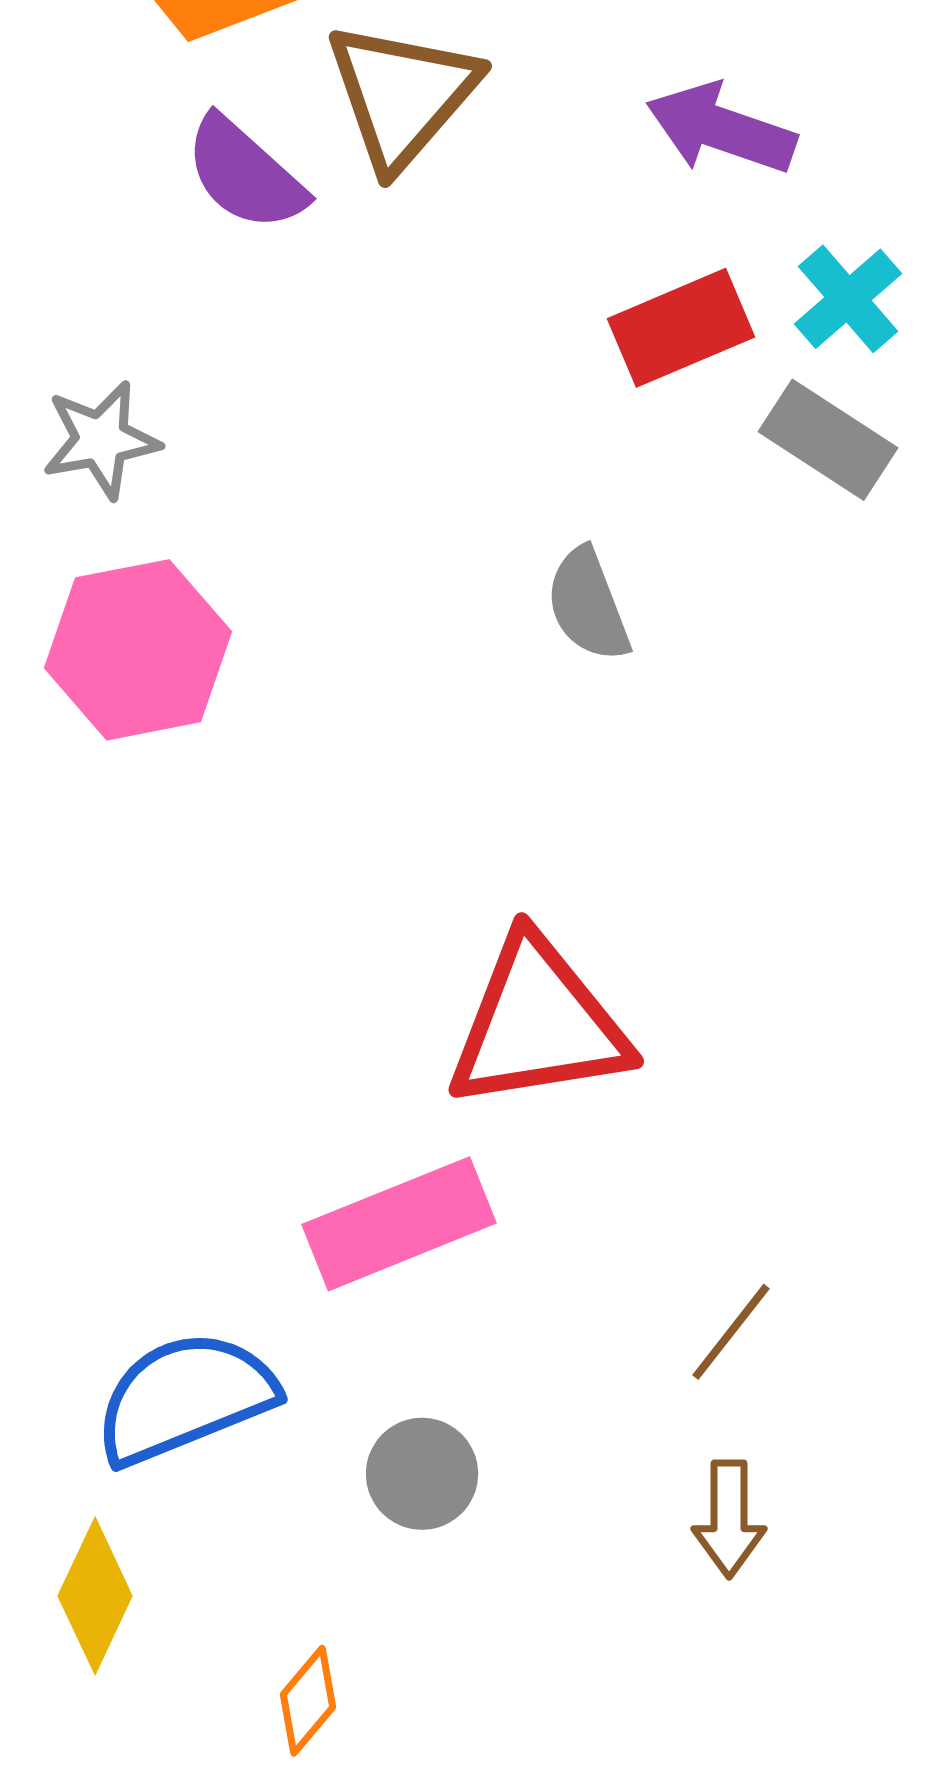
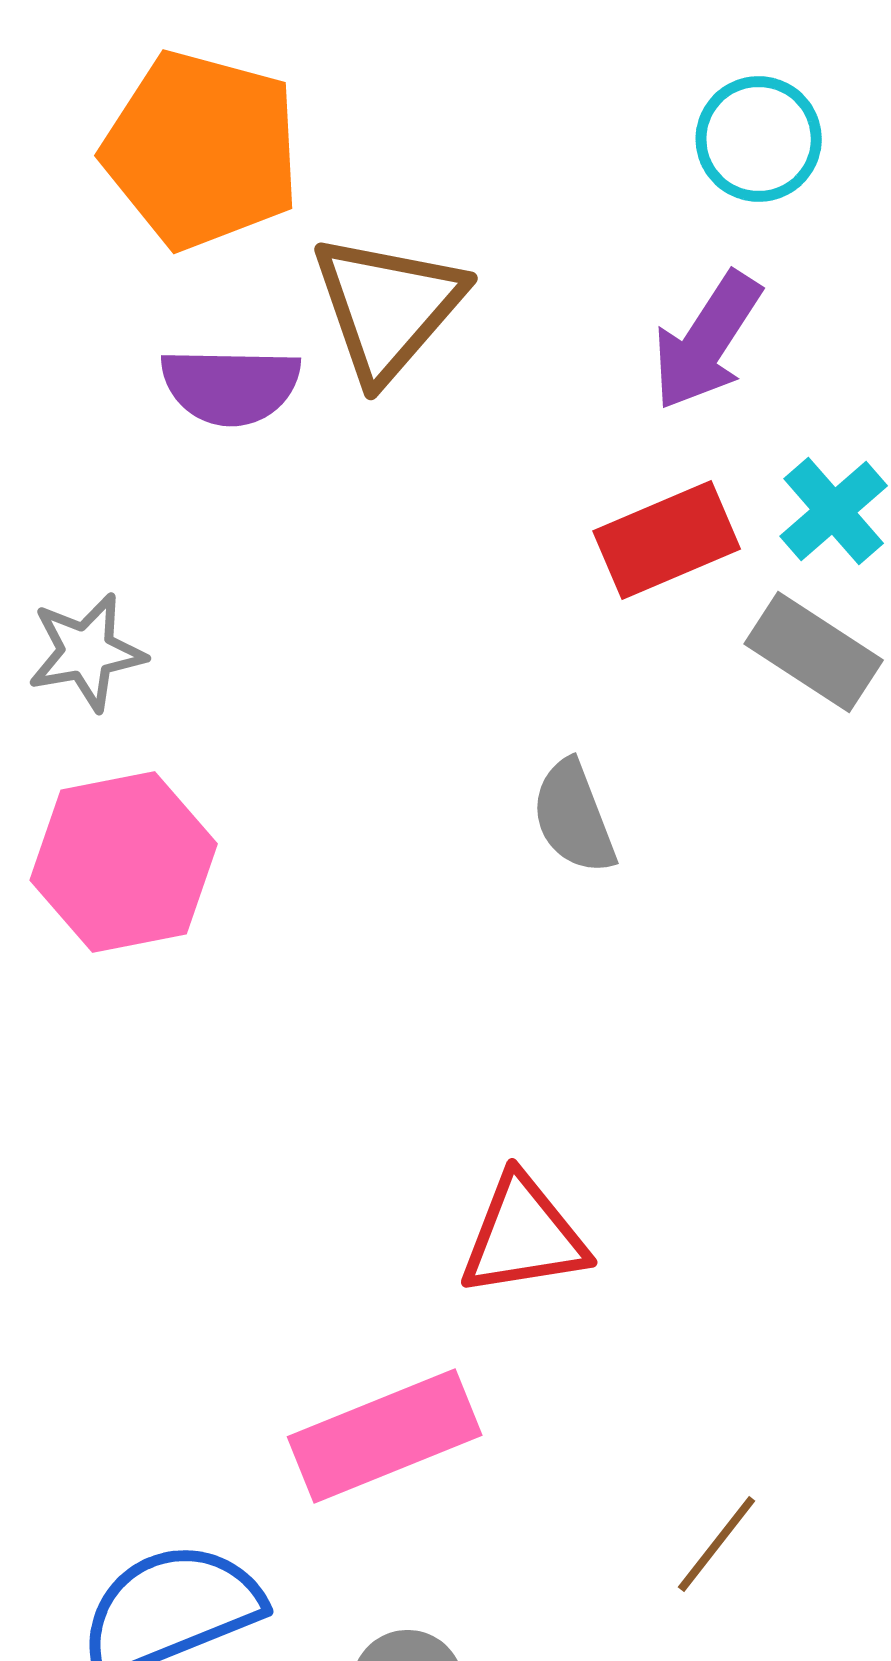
purple arrow: (721, 129) -> (707, 341), turned -76
purple semicircle: (245, 174) -> (231, 386), turned -41
red triangle: (538, 1024) -> (524, 1236), size x0.7

